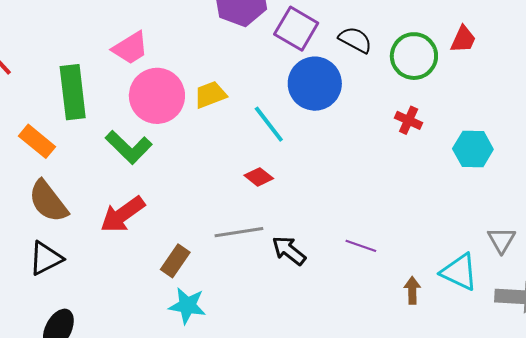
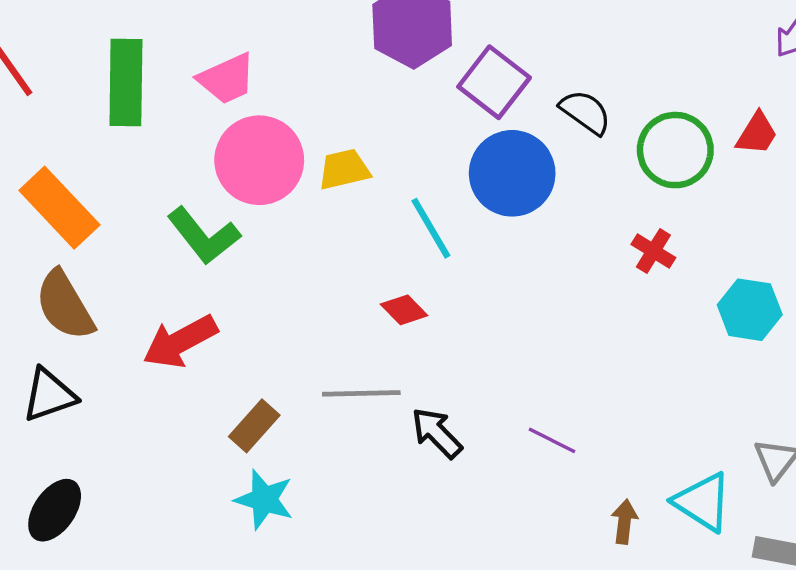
green rectangle: (73, 92) -> (126, 82), moved
orange rectangle: (37, 141) -> (59, 208), size x1.4

